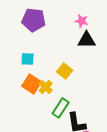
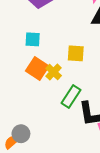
yellow square: (65, 71) -> (76, 53), turned -35

